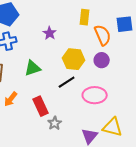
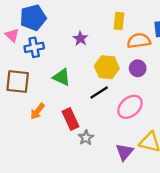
orange semicircle: (103, 35) -> (139, 41), turned -75
green triangle: (33, 68) -> (62, 77), turned 42
pink ellipse: (95, 95) -> (130, 107), turned -40

